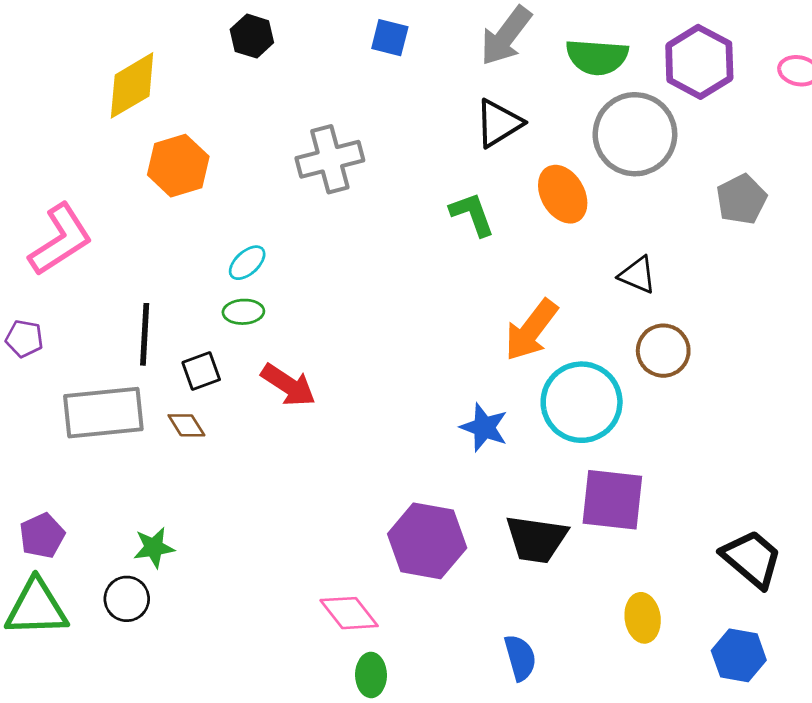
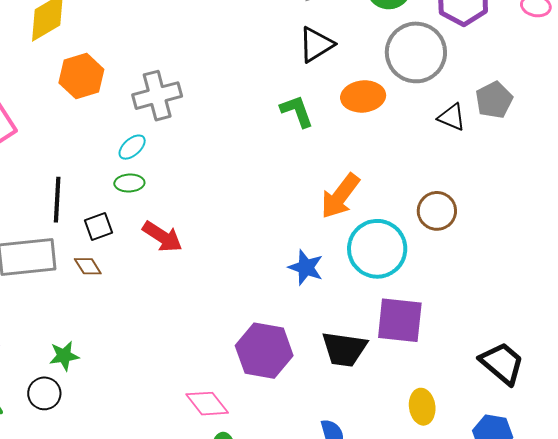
gray cross: (330, 159) -> (157, 96), moved
orange ellipse: (563, 194) -> (363, 96), turned -66
black triangle: (637, 275) -> (452, 117), moved

